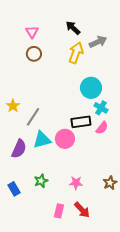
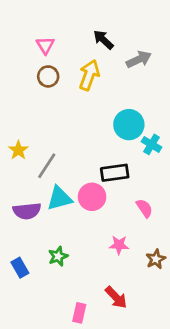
yellow arrow: (76, 53) -> (89, 75), moved
cyan cross: (101, 108) -> (152, 144), moved
pink semicircle: (102, 128) -> (144, 208), moved, turned -72
purple semicircle: (19, 149) -> (27, 211), turned 60
pink star: (76, 183) -> (119, 245), moved
pink rectangle: (59, 211) -> (79, 313), moved

